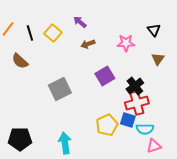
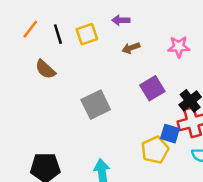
purple arrow: (80, 22) -> (121, 20), turned -40
yellow square: (53, 33) -> (87, 34), turned 30
blue square: (128, 120) -> (170, 134), moved

